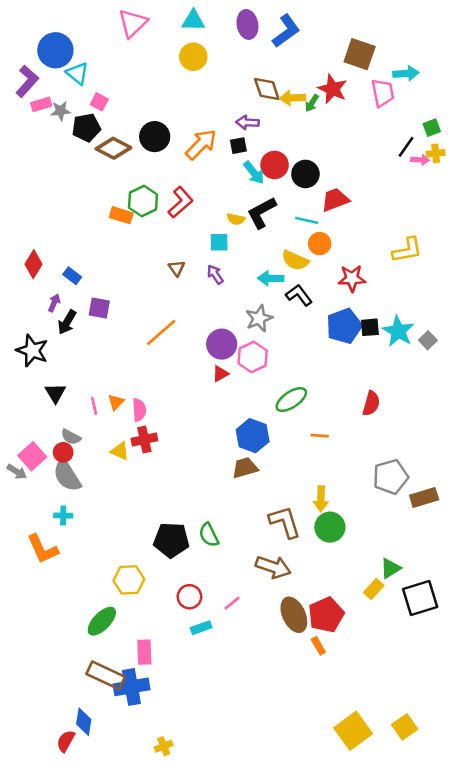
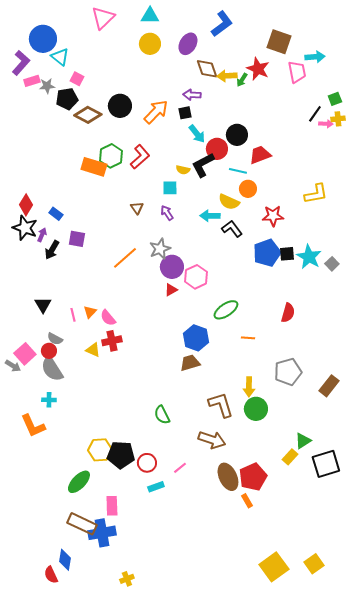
purple ellipse: (247, 24) -> (188, 44), moved, turned 40
red circle: (275, 165) -> (217, 149), moved
orange rectangle: (121, 215) -> (94, 167), size x1.4
gray star: (259, 318) -> (160, 249), moved
black star: (32, 351) -> (25, 228), moved
pink semicircle: (139, 410) -> (108, 318), turned 144
gray pentagon: (391, 477) -> (288, 372), moved
brown rectangle: (424, 497) -> (329, 386), turned -35
black pentagon: (171, 540) -> (121, 455), moved
red semicircle: (66, 741) -> (51, 575), turned -54

